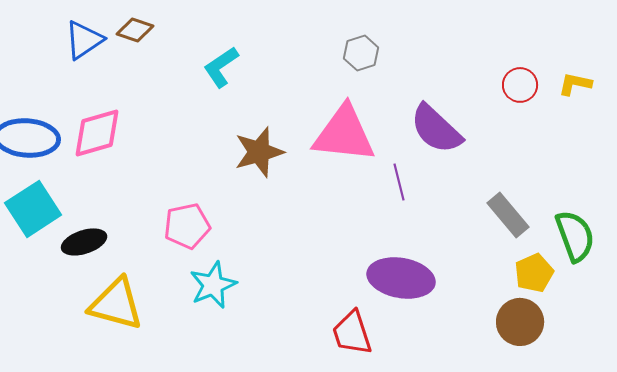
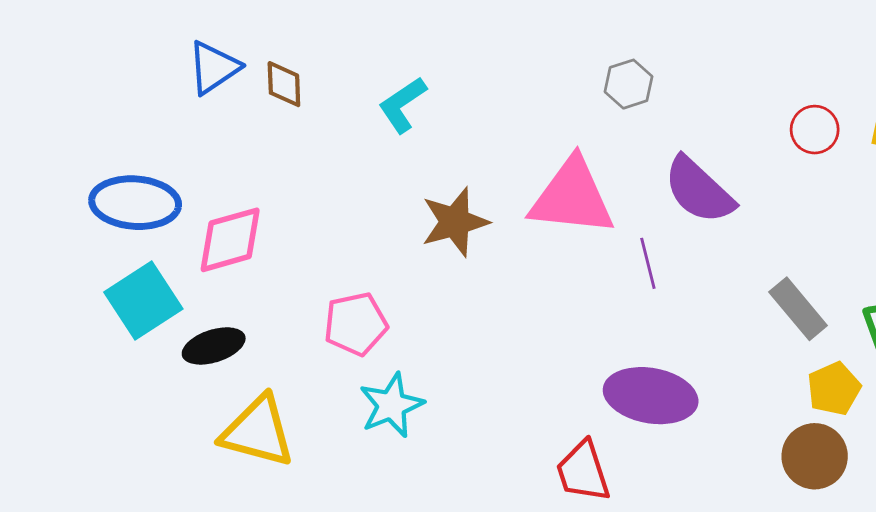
brown diamond: (135, 30) -> (284, 84), moved, turned 69
gray hexagon: (361, 53) -> (629, 84), moved
pink diamond: (97, 133) -> (230, 240), moved

